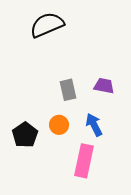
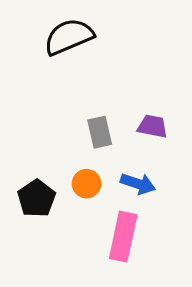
blue arrow: (94, 125) -> (138, 184), turned 135

